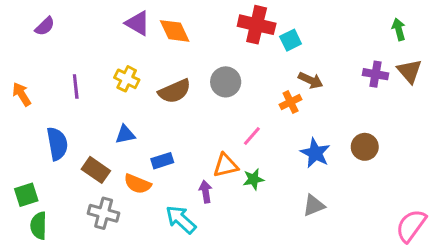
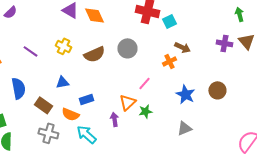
purple line: (76, 87) -> (30, 51), turned -49
orange triangle: (226, 165) -> (127, 102), turned -30
cyan arrow: (181, 219) -> (86, 134), moved

